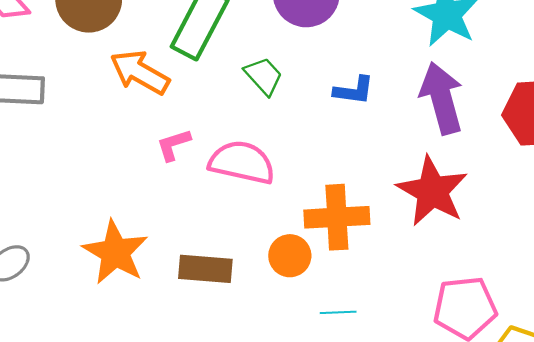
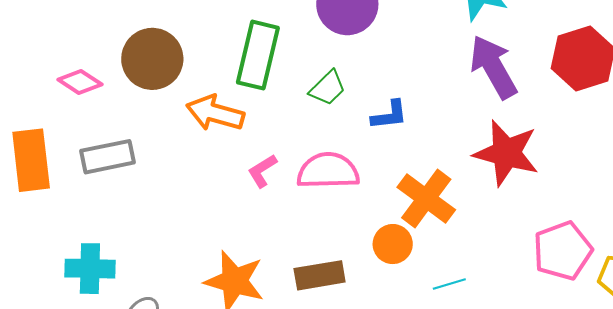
green trapezoid: (264, 76) -> (328, 88), turned 102
blue L-shape: (354, 90) -> (389, 115), moved
orange cross: (337, 217) -> (426, 198), turned -36

